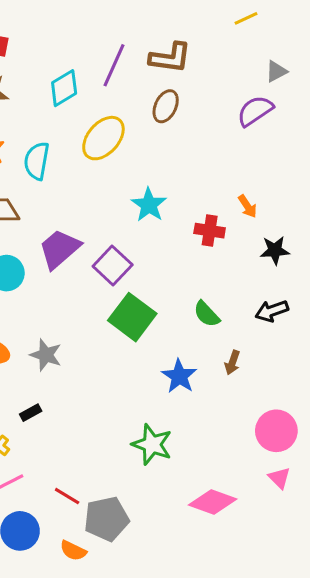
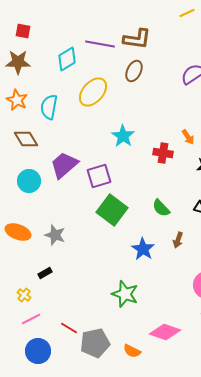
purple line: (114, 65) -> (100, 44), turned 76
purple square: (113, 265) -> (99, 176), turned 30
orange semicircle: (73, 551) -> (132, 351), moved

